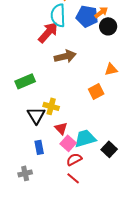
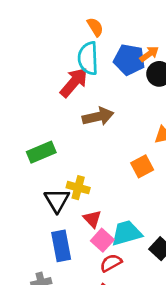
blue rectangle: (39, 147) -> (61, 246), size x1.5

